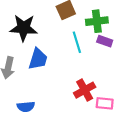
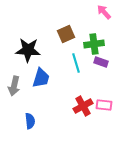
pink rectangle: (105, 103) -> (104, 105), moved
blue semicircle: (26, 107) -> (30, 121), turned -91

